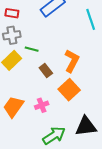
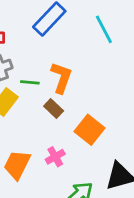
orange L-shape: (72, 61) -> (61, 78), moved

